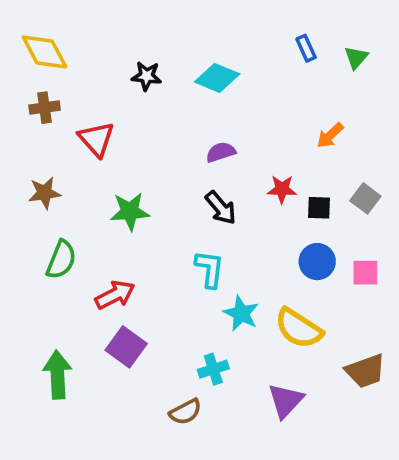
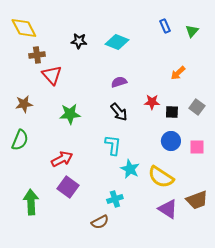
brown cross: (45, 108) -> (37, 55), moved
green semicircle: (61, 260) -> (20, 140), moved
purple triangle: (286, 401) -> (168, 209), moved, turned -40

